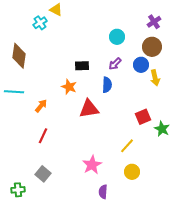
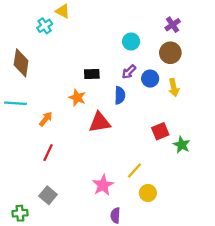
blue circle: (141, 65) -> (150, 79), moved
yellow line: (127, 146) -> (134, 171), moved

